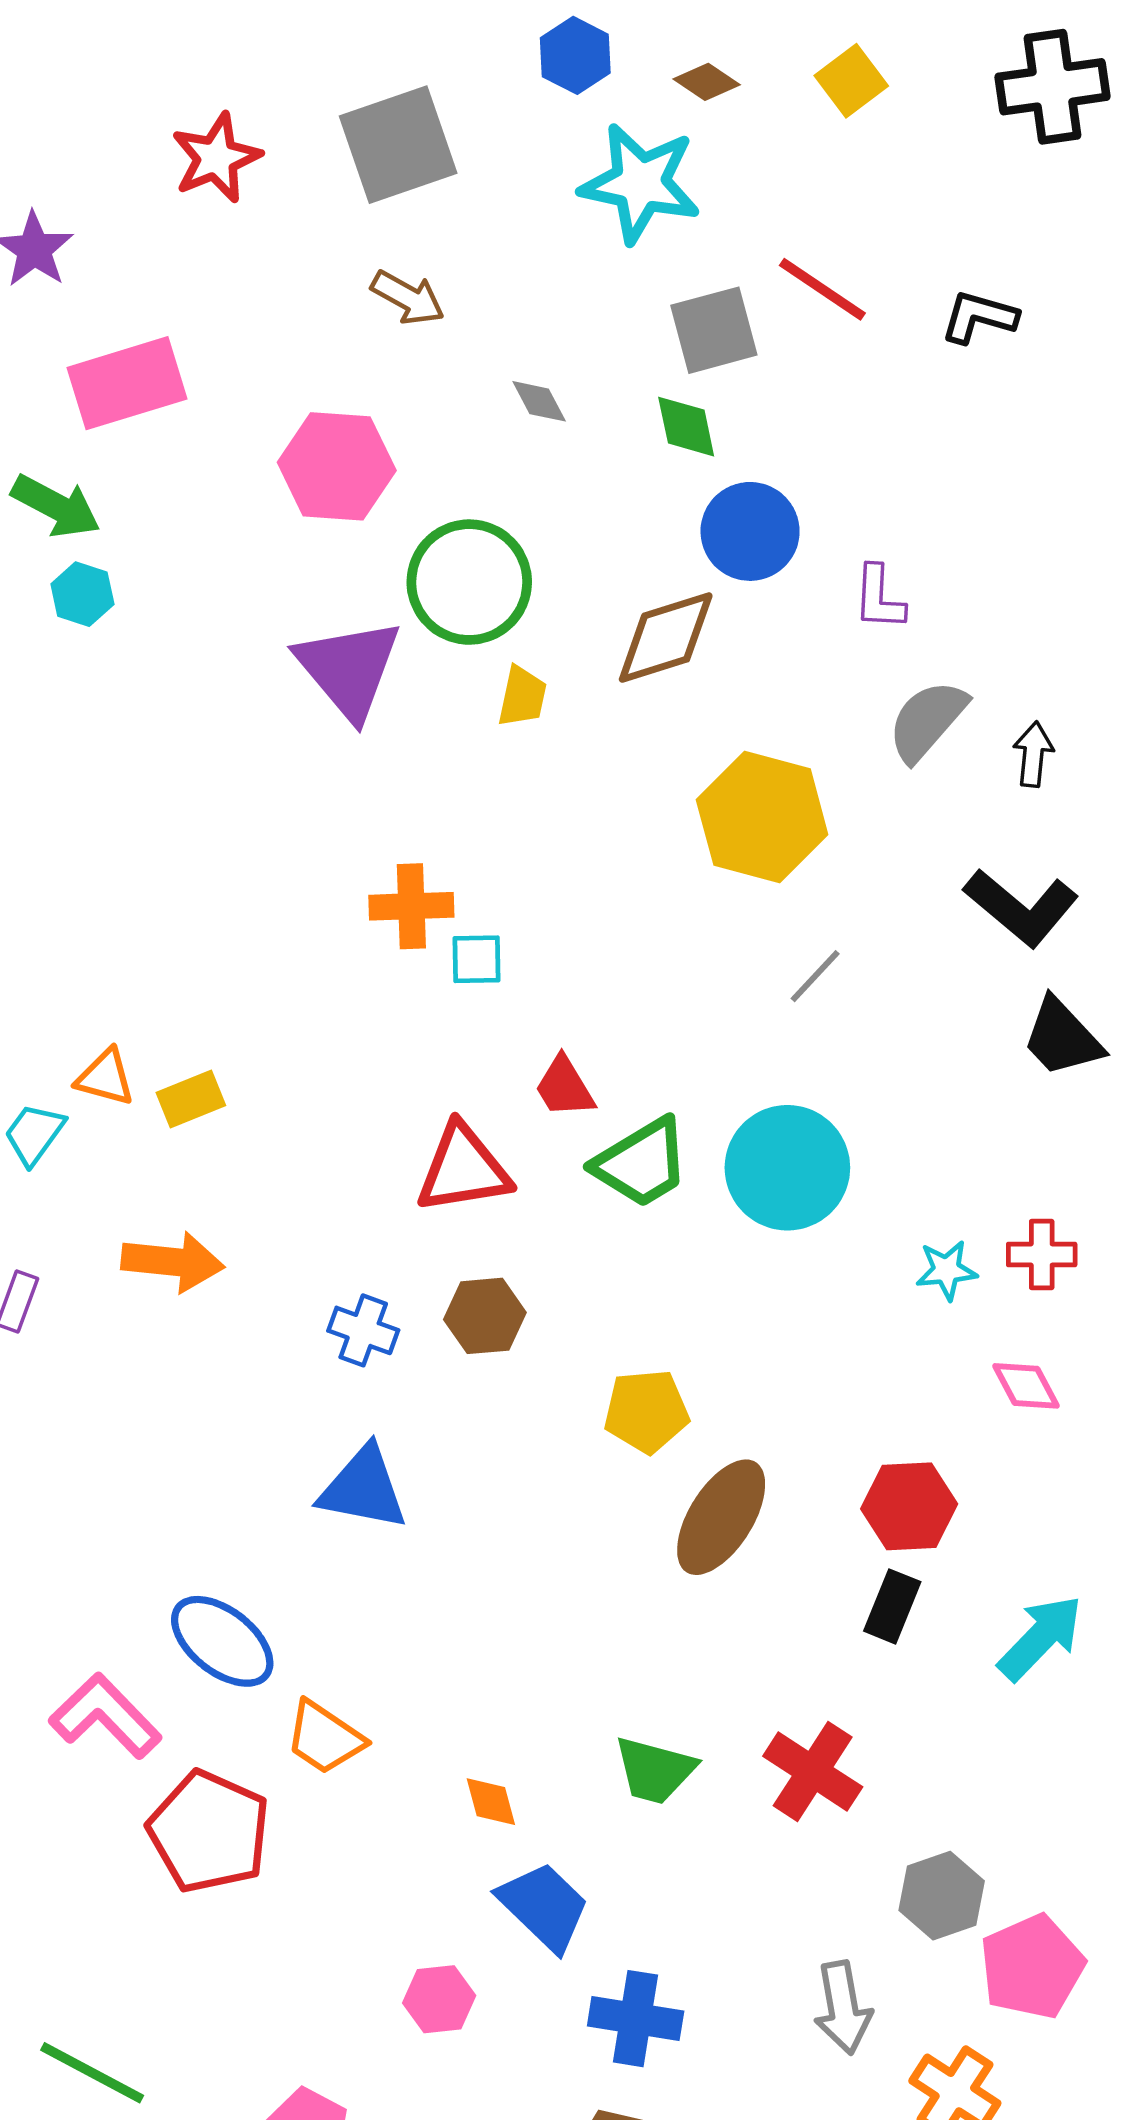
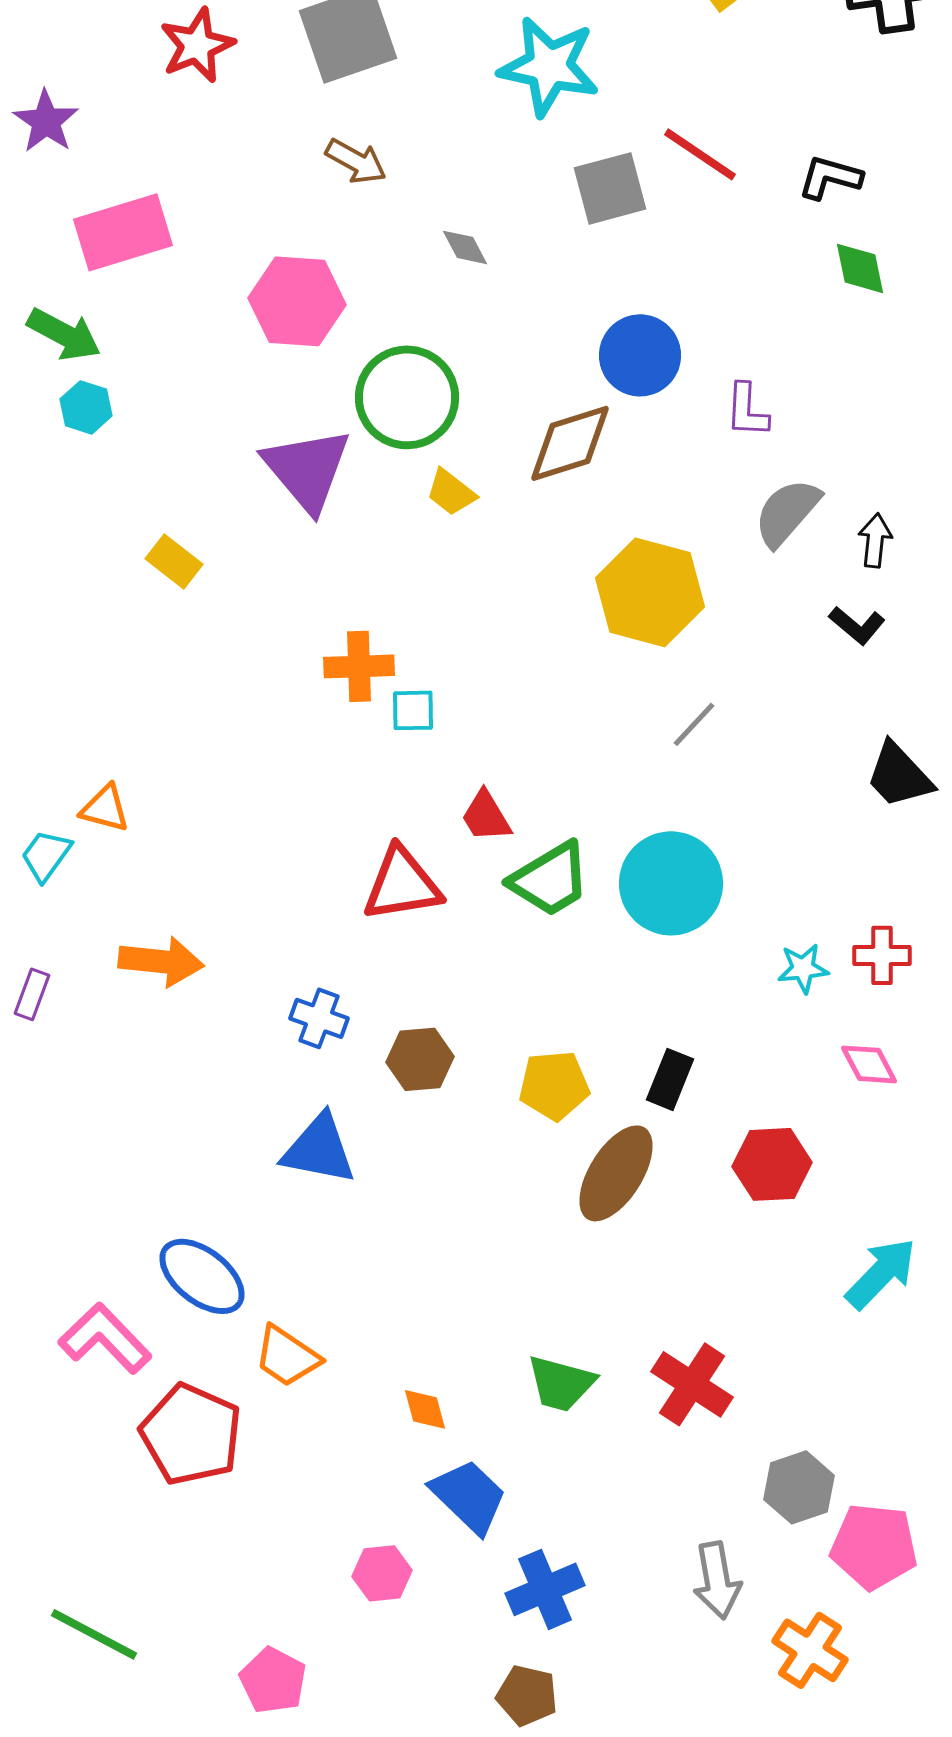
green diamond: (686, 427) -> (860, 268), moved
yellow trapezoid: (522, 697) -> (451, 492), turned 116
black L-shape: (1021, 907) -> (857, 625), moved, size x0.6
yellow rectangle: (191, 1099) -> (174, 561), moved, turned 60
brown hexagon: (485, 1316) -> (420, 1059), moved
black rectangle: (892, 1606) -> (670, 1079), moved
pink pentagon: (1032, 1967) -> (874, 1546), turned 30
blue cross: (636, 2019) -> (545, 1589), turned -32

